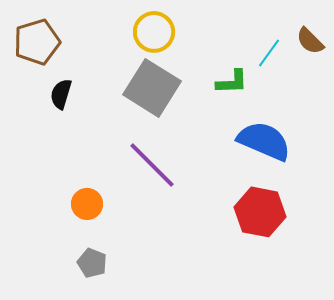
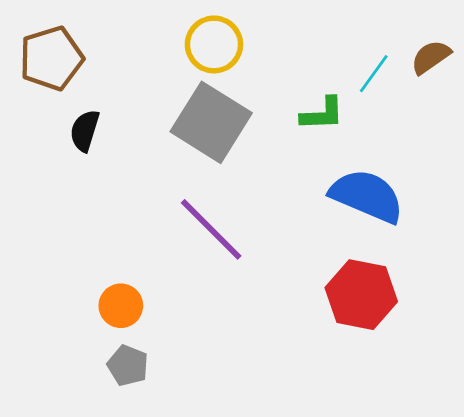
brown semicircle: (310, 41) -> (431, 57), turned 100
orange circle: (87, 204) -> (121, 306), moved

